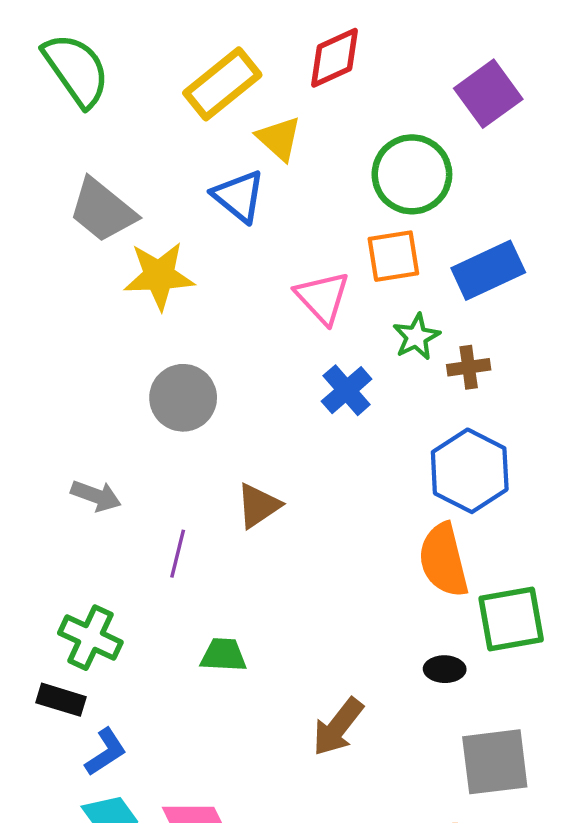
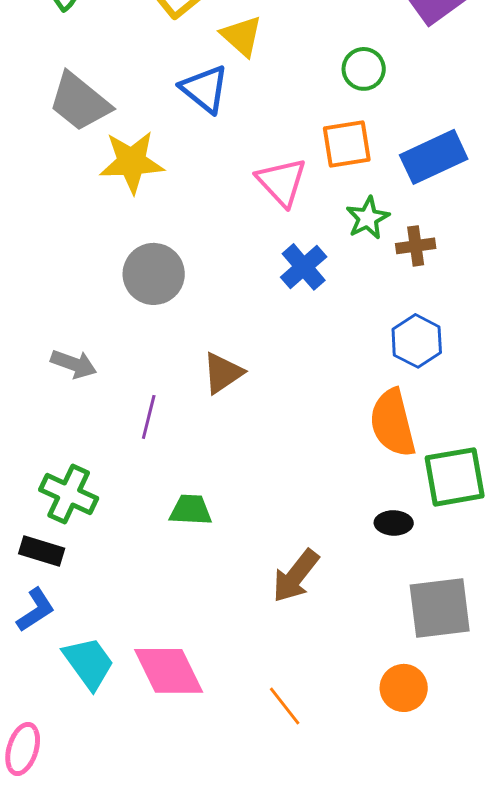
green circle: (412, 174) -> (364, 69), size x0.6
blue hexagon: (470, 471) -> (417, 341), size x0.7
blue L-shape: (106, 752) -> (36, 610), moved

